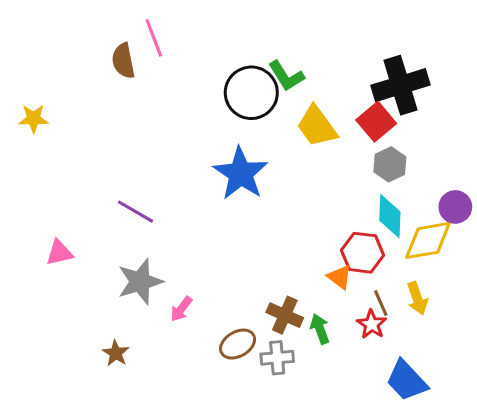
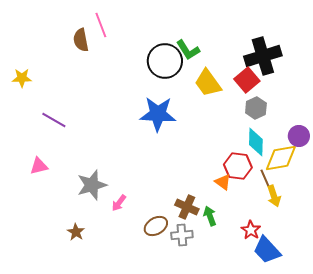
blue star: (241, 173) -> (158, 114), turned -30
purple line: (136, 212) -> (54, 120), moved
brown line: (381, 303) -> (265, 178), moved
red star: (372, 324) -> (251, 230), moved

